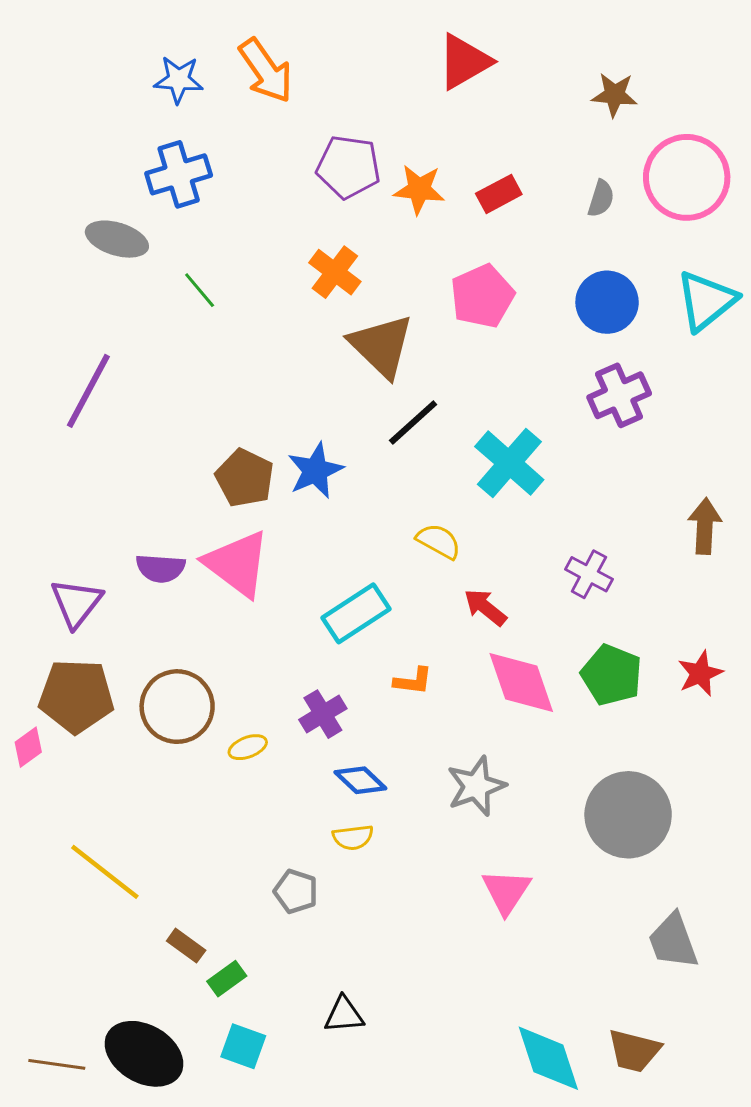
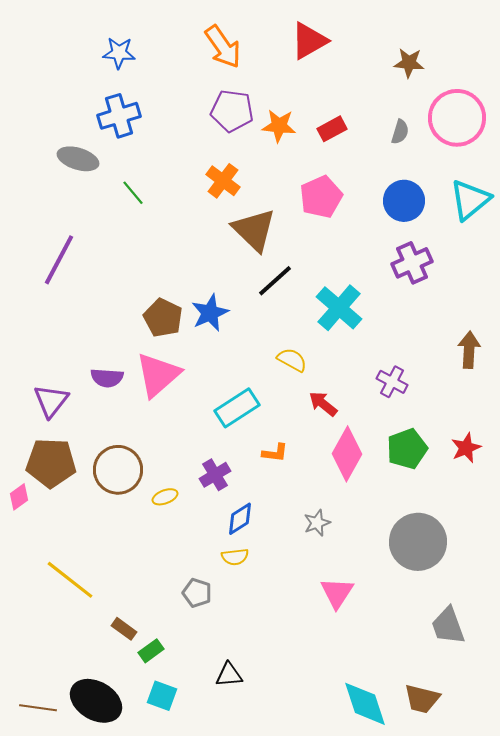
orange arrow: (266, 71) -> (223, 47), moved
pink triangle: (237, 564) -> (158, 375), turned 42
green pentagon: (612, 675) -> (407, 449), turned 30
pink diamond: (521, 682) -> (347, 454), turned 48
blue diamond: (360, 780) -> (240, 519), turned -76
gray star: (476, 786) -> (317, 523), size x0.7

